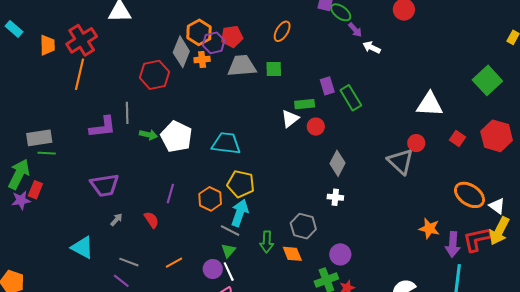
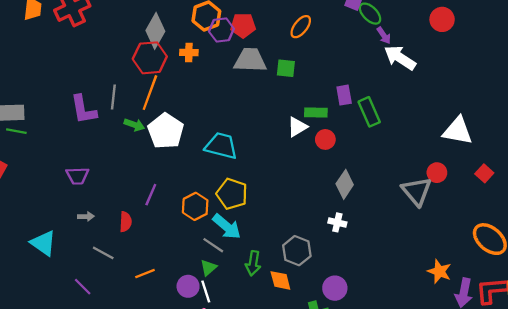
white arrow: (372, 47) -> (400, 58), size x1.6
gray diamond: (181, 52) -> (155, 31), moved
orange cross: (202, 60) -> (189, 53), moved
orange line: (79, 74) -> (150, 93), moved
purple L-shape: (103, 127) -> (84, 110), turned 80
purple trapezoid: (105, 185) -> (77, 176), size x0.7
cyan arrow: (240, 213) -> (227, 227), turned 104
gray arrow: (116, 220) -> (86, 216), turned 40
red semicircle: (151, 220) -> (126, 222), turned 30
gray line: (129, 262) -> (103, 253), moved

